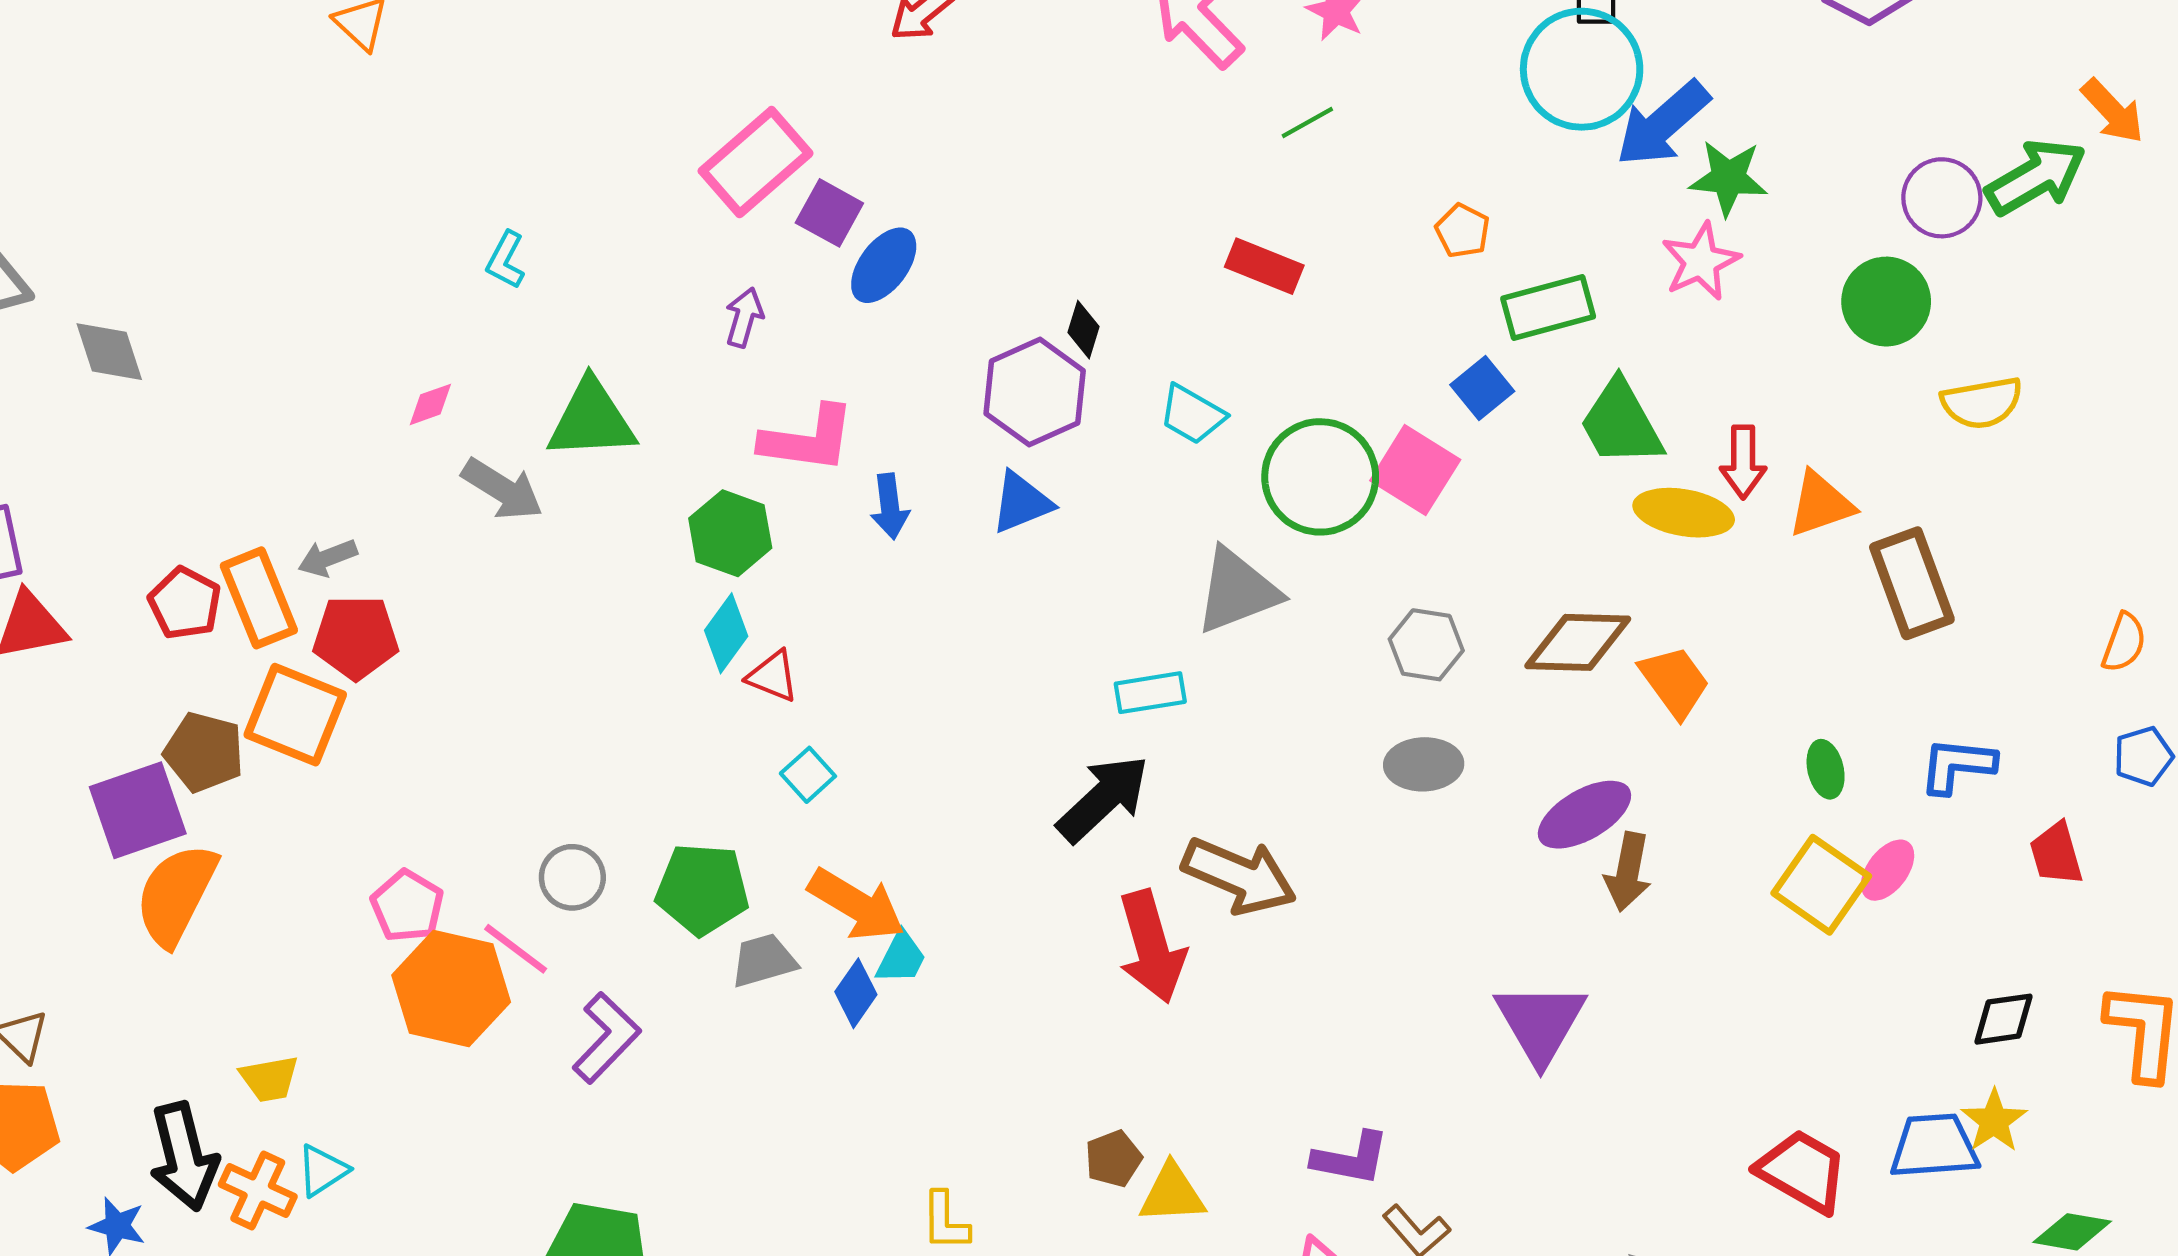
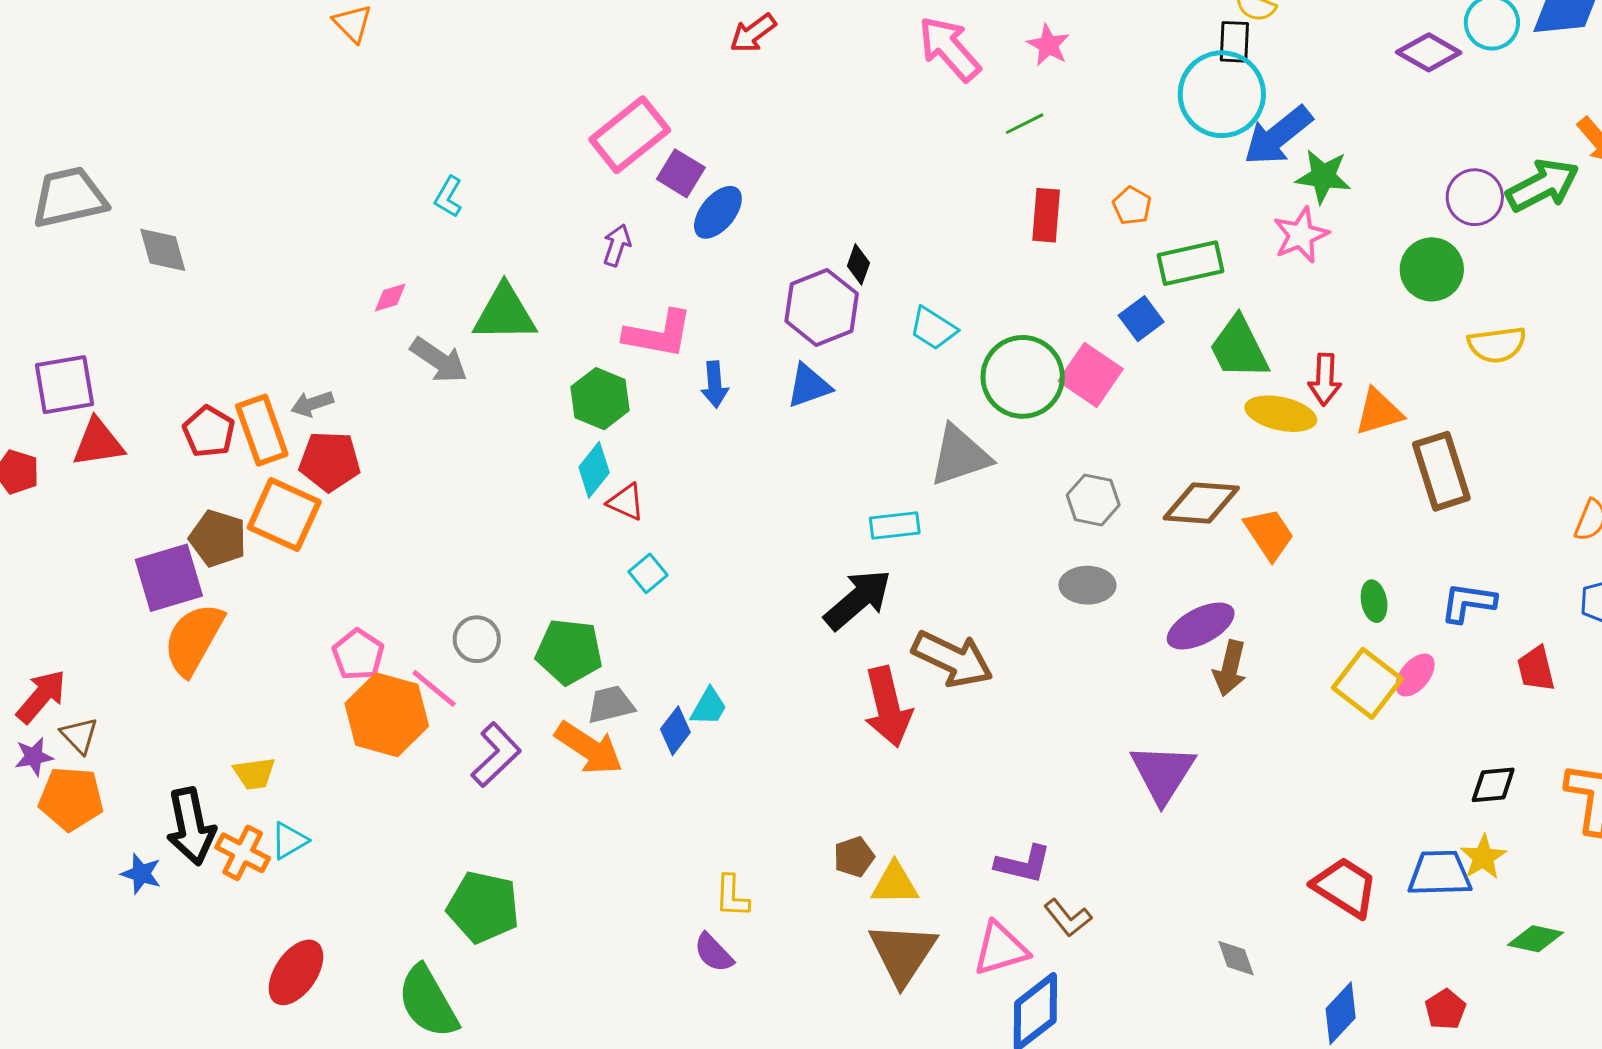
red rectangle: (1264, 266) -> (1046, 215), moved, turned 70
orange arrow: (857, 905) -> (589, 748), moved

